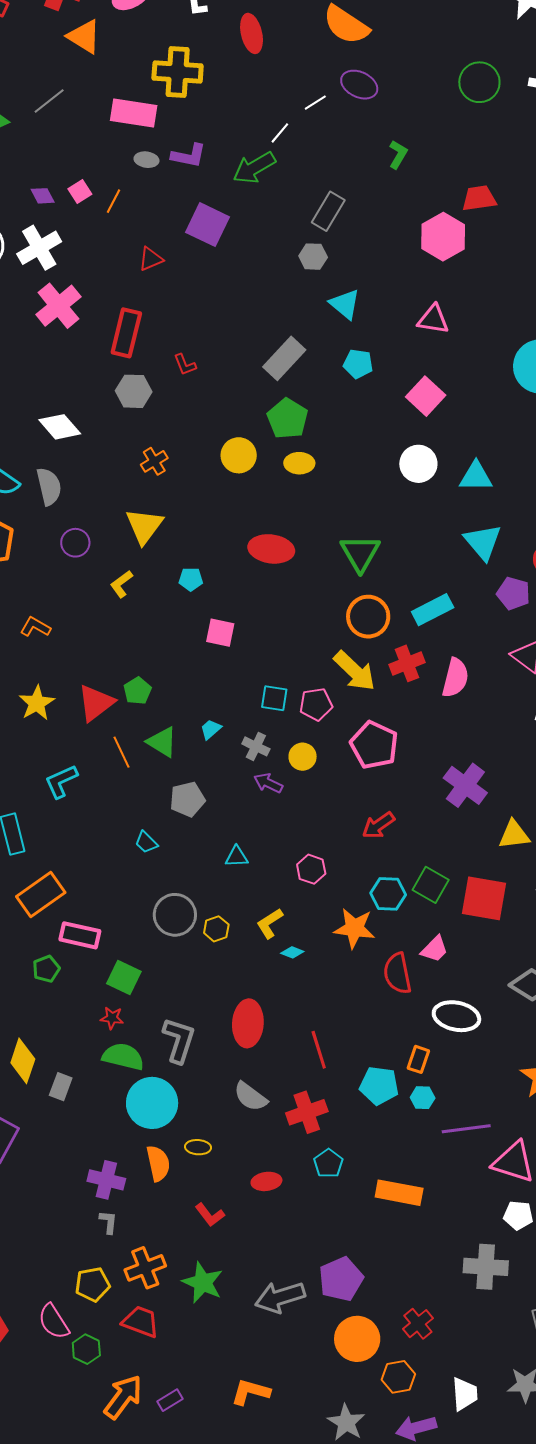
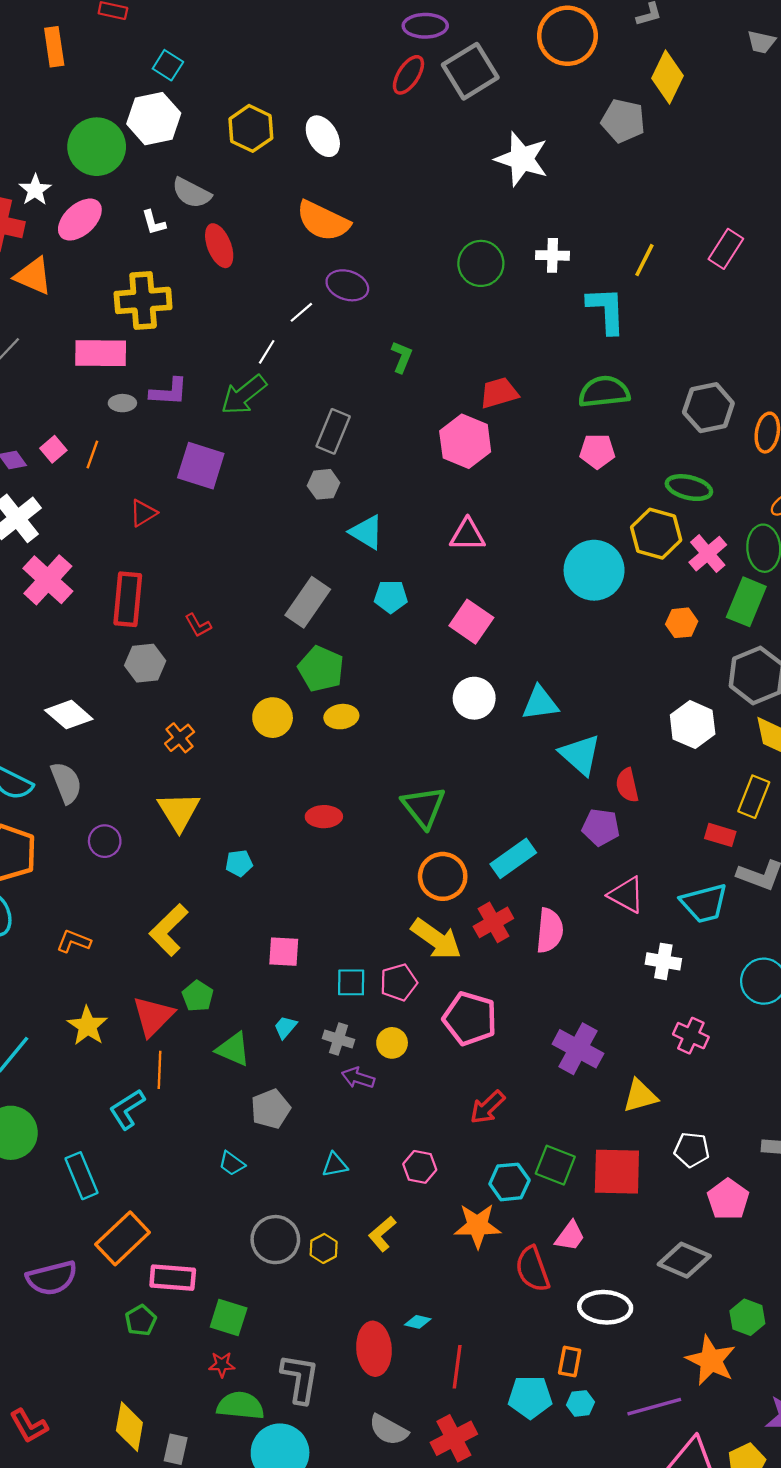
cyan triangle: (483, 542) -> (580, 755), moved
red ellipse: (271, 549) -> (324, 817), size x0.7
yellow L-shape: (121, 584) -> (169, 930), moved, size x1.6
pink square: (220, 633) -> (284, 952), moved
orange line: (122, 752) -> (159, 1070), moved, turned 36
cyan diamond: (292, 952) -> (418, 1322), moved
red line: (319, 1050) -> (457, 1367), turned 33
purple line: (466, 1129) -> (654, 1407), moved

